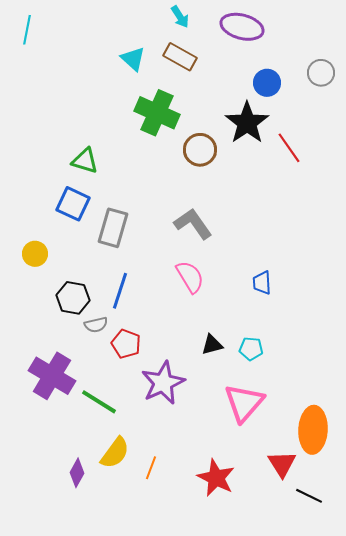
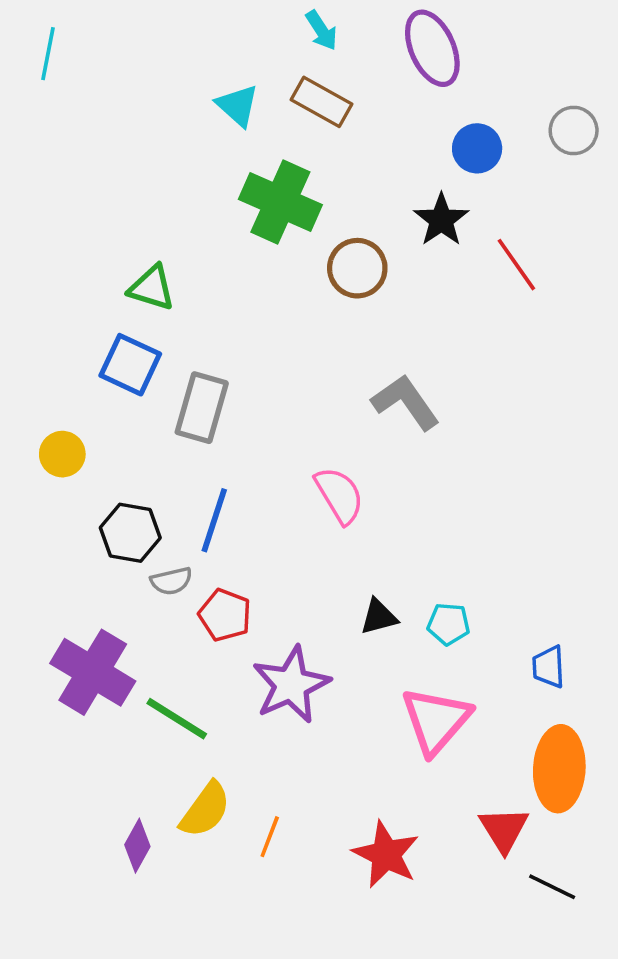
purple ellipse: (242, 27) -> (432, 48), turned 51
black star: (247, 123) -> (441, 220), size x0.7
gray L-shape: (193, 224) -> (406, 402), moved
blue trapezoid: (262, 283) -> (549, 667), moved

